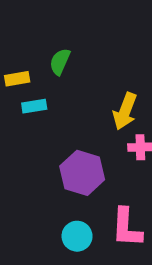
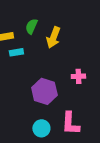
yellow arrow: (125, 111) -> (53, 37), moved

